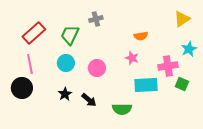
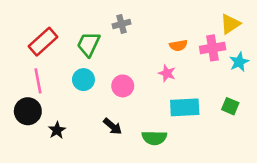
pink cross: (168, 66) -> (213, 48), moved
black star: (65, 94) -> (57, 130), moved

